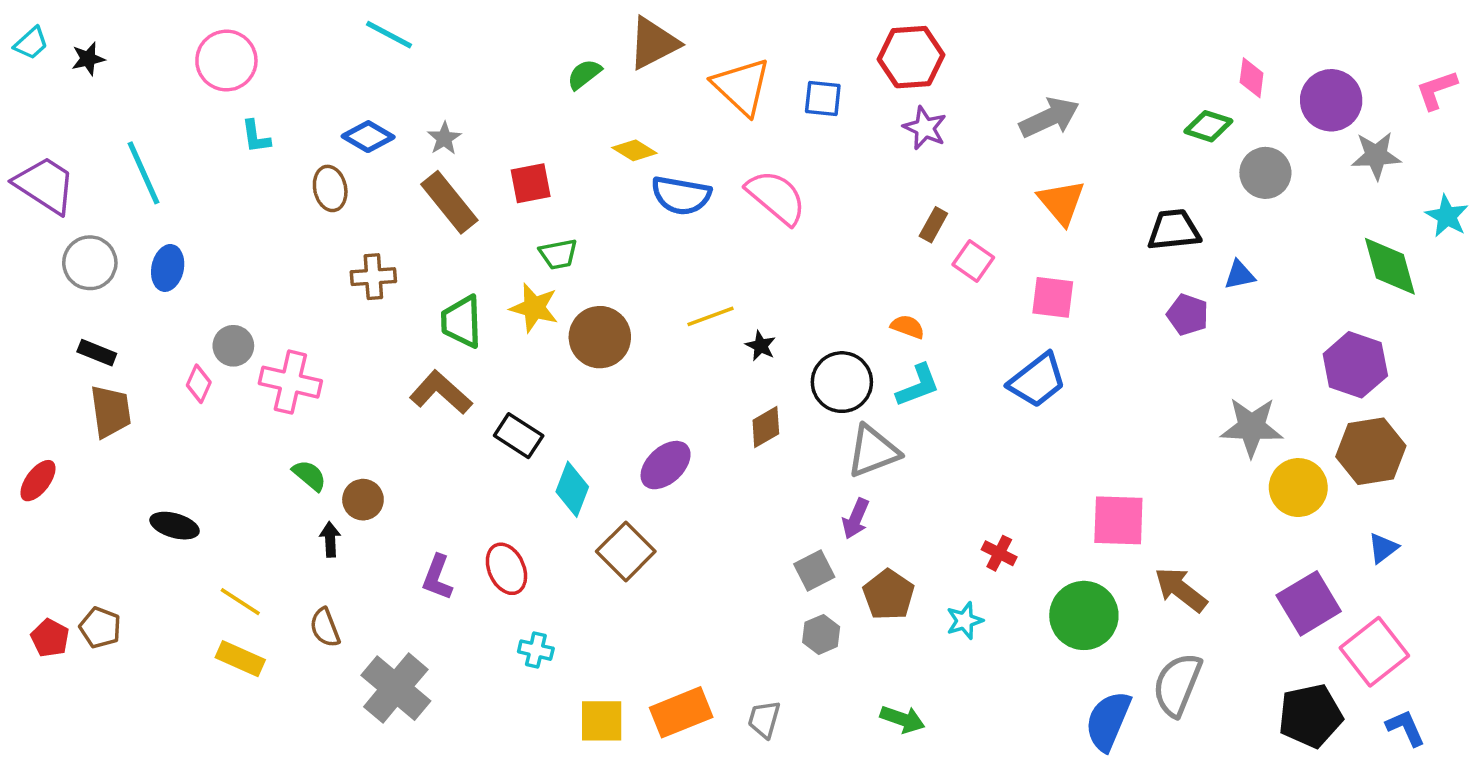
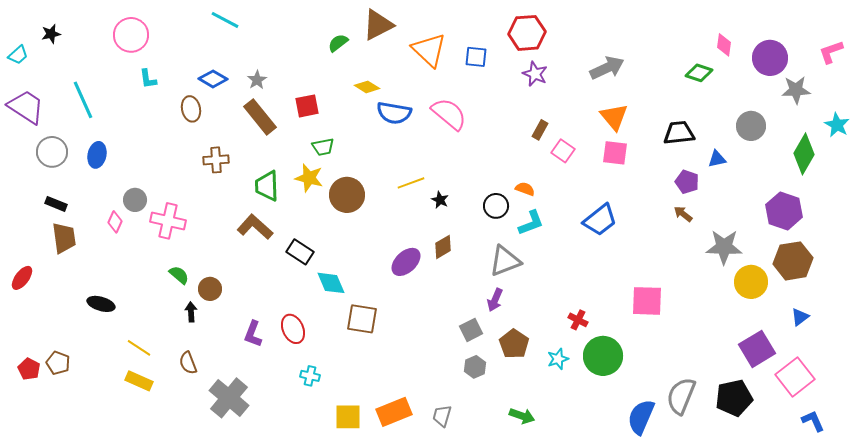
cyan trapezoid: (31, 43) -> (18, 55), moved
gray circle: (1265, 173) -> (751, 126), moved
green diamond: (1390, 266) -> (804, 154), turned 45
pink square: (1053, 297) -> (615, 153), moved
black circle: (842, 382) -> (496, 206), moved, size x0.7
purple ellipse: (666, 465) -> (406, 262), moved
cyan diamond: (572, 489) -> (331, 283), turned -44
brown square: (626, 551) -> (362, 319), turned -36
brown arrow: (1181, 590) -> (683, 214), moved, size x0.6
green circle: (1084, 615) -> (603, 356), moved
black pentagon: (1310, 716) -> (734, 398), moved

